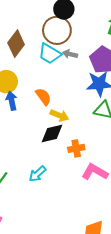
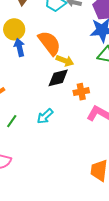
orange semicircle: (43, 97) -> (49, 43), size x1.5

